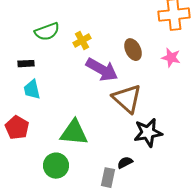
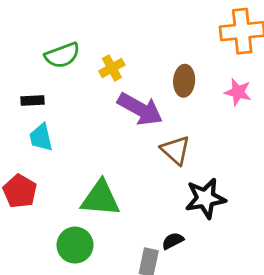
brown ellipse: (133, 50) -> (184, 81), turned 30
brown triangle: (127, 99) -> (176, 150), size x0.7

